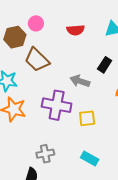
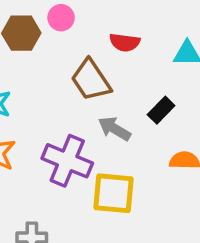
brown trapezoid: (37, 60) -> (91, 80), moved
yellow square: (87, 118) -> (114, 193), size x1.5

